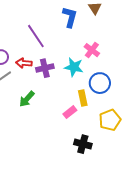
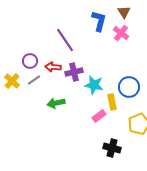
pink cross: (92, 50) -> (121, 33), moved
cyan star: (74, 67) -> (94, 85), moved
green arrow: (27, 99) -> (56, 103), turned 36

